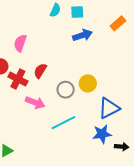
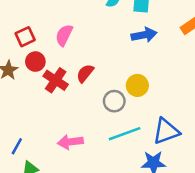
yellow circle: (88, 83) -> (137, 85), moved
pink arrow: (35, 103) -> (70, 142), moved, turned 144
cyan line: (63, 123) -> (125, 134), moved

